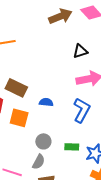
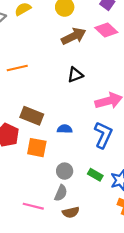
black triangle: (80, 51) -> (75, 75), moved
green rectangle: (72, 147) -> (95, 175), turned 32

